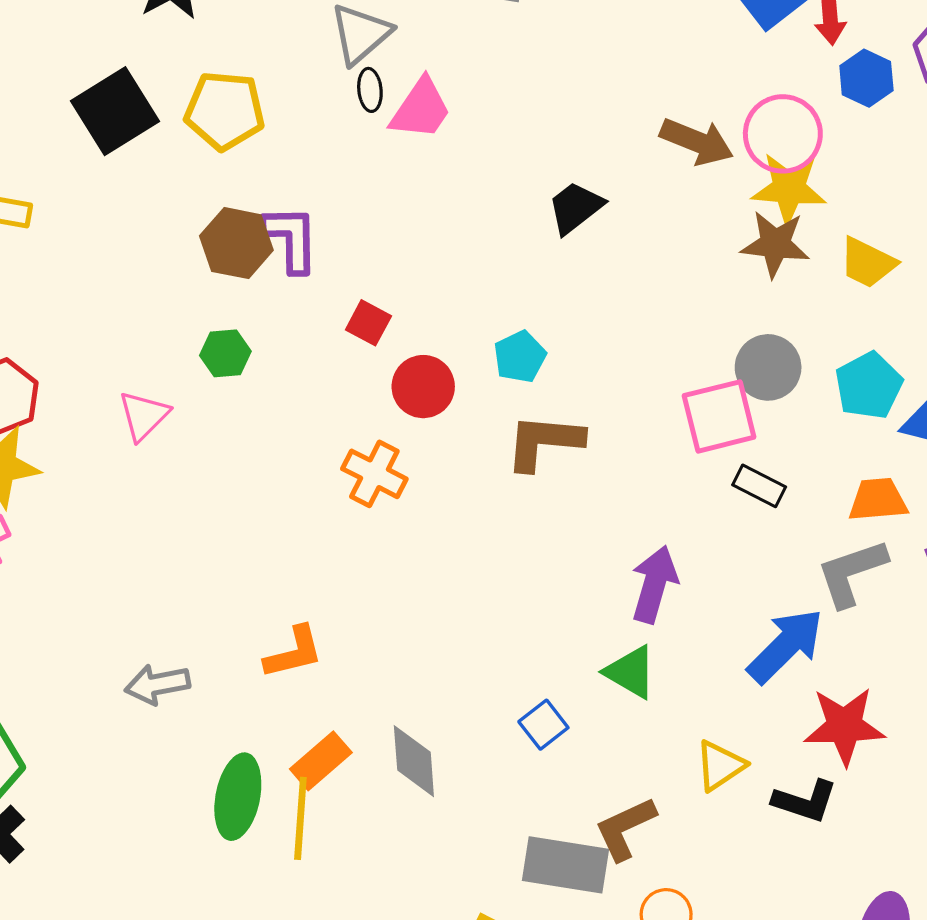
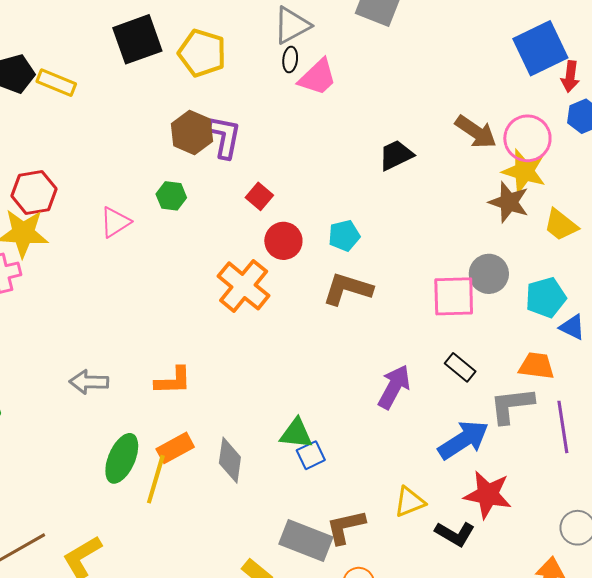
orange cross: (374, 474) -> (244, 286), size x1.4
black rectangle: (759, 486) -> (460, 367), moved
green triangle: (631, 672) -> (296, 434), moved, turned -36

